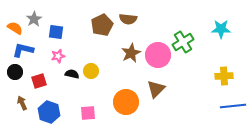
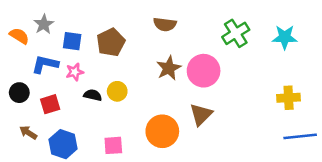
brown pentagon: (102, 25) -> (111, 42), moved
green cross: (183, 42) -> (236, 33), moved
blue L-shape: (23, 50) -> (45, 64), moved
brown arrow: (22, 103) -> (28, 133), turned -32

